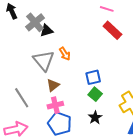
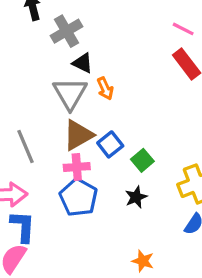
black triangle: (47, 31) -> (83, 63), moved, turned 32
blue square: (93, 77) -> (110, 144), moved, turned -35
brown triangle: (53, 85) -> (78, 135), size x1.5

